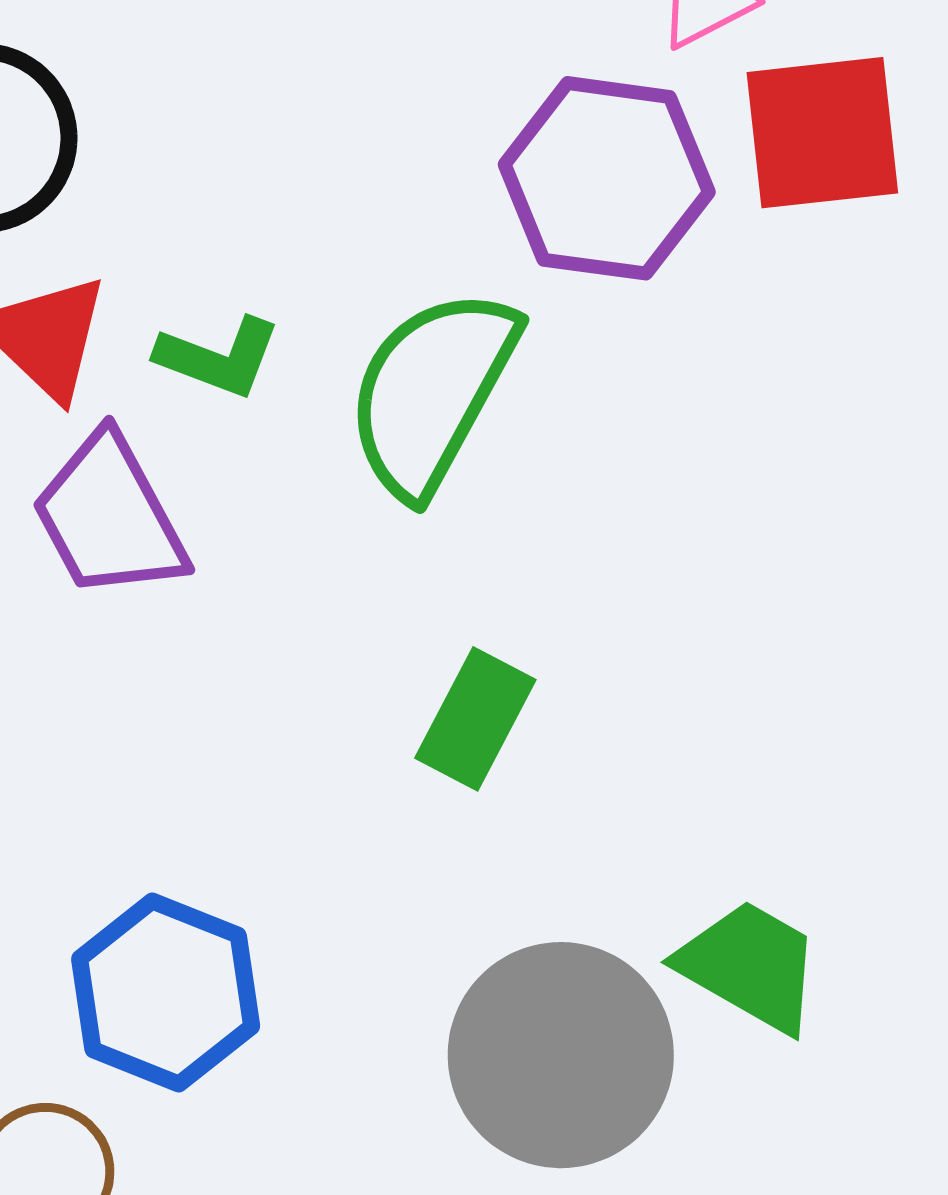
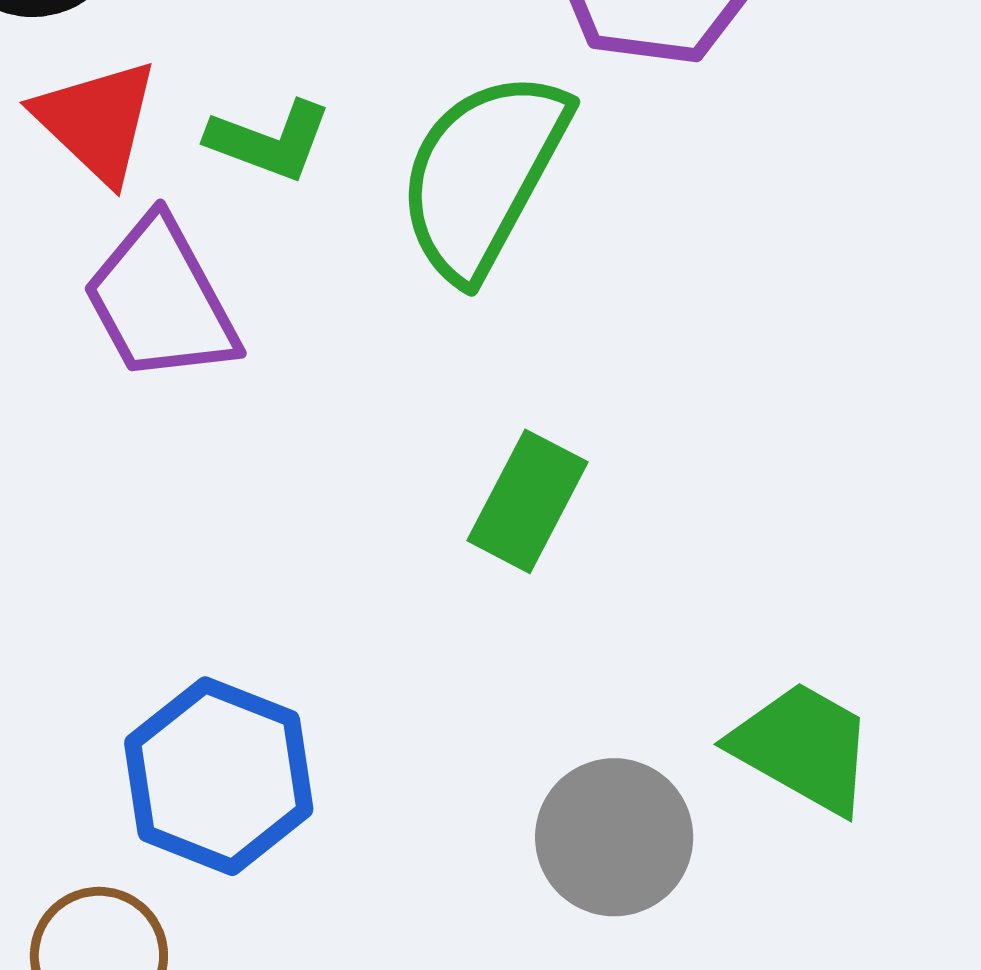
gray circle: (561, 1055) -> (614, 837), size x0.7

